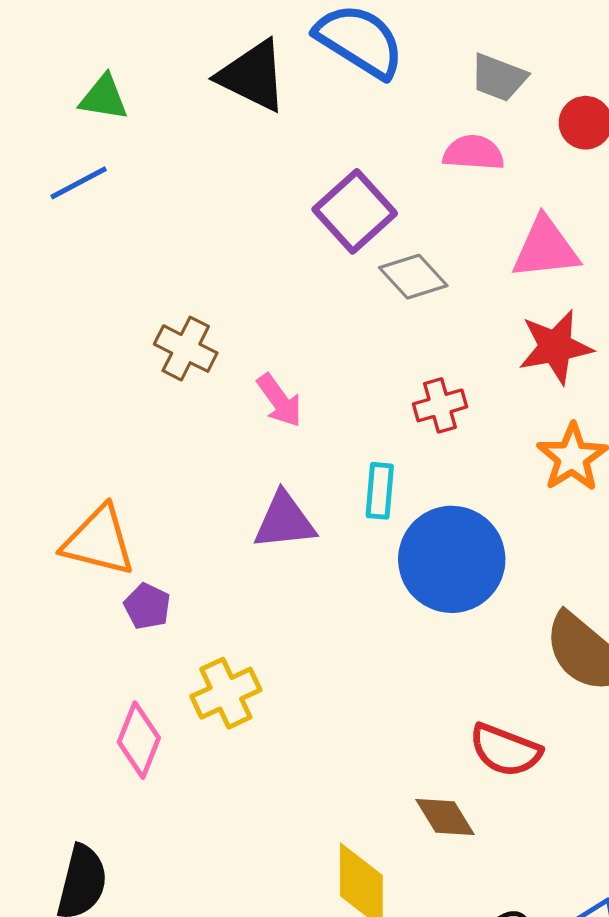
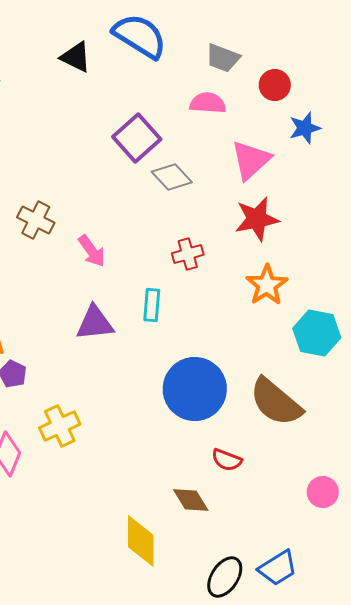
black triangle: (253, 76) -> (76, 57), size x0.7
pink triangle: (545, 248) -> (251, 160), turned -36
blue circle: (452, 559) -> (195, 389), moved
red semicircle: (505, 750) -> (227, 460), size x0.7

